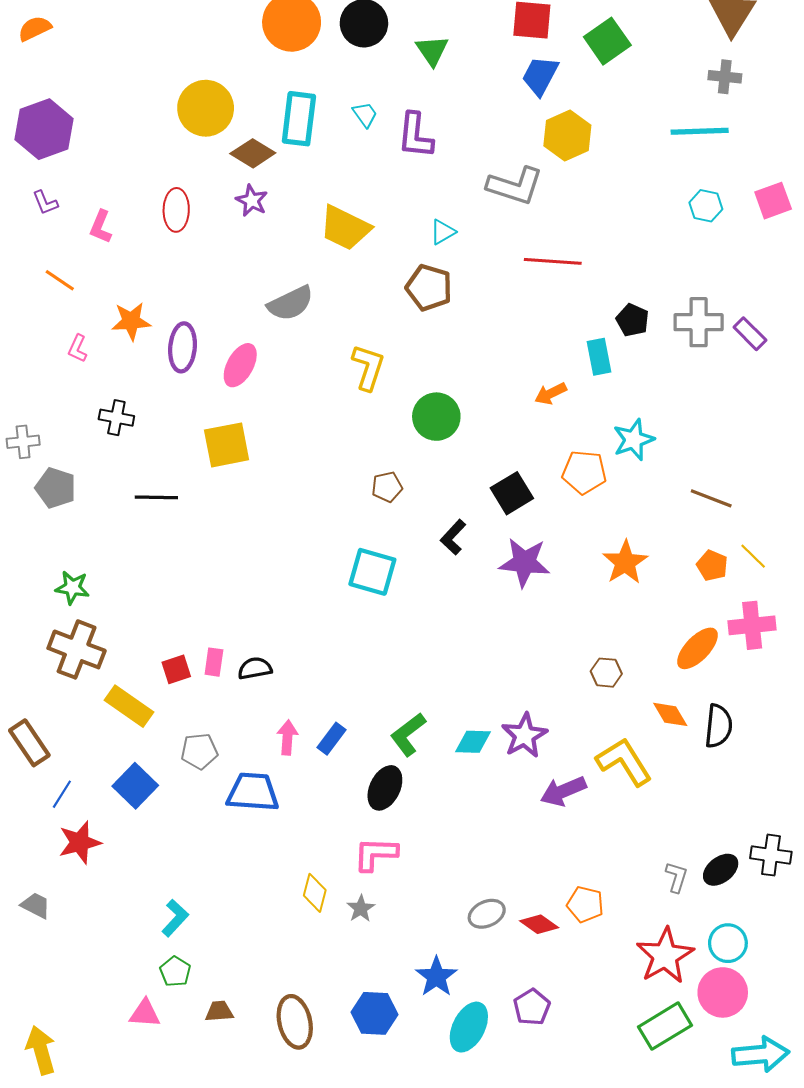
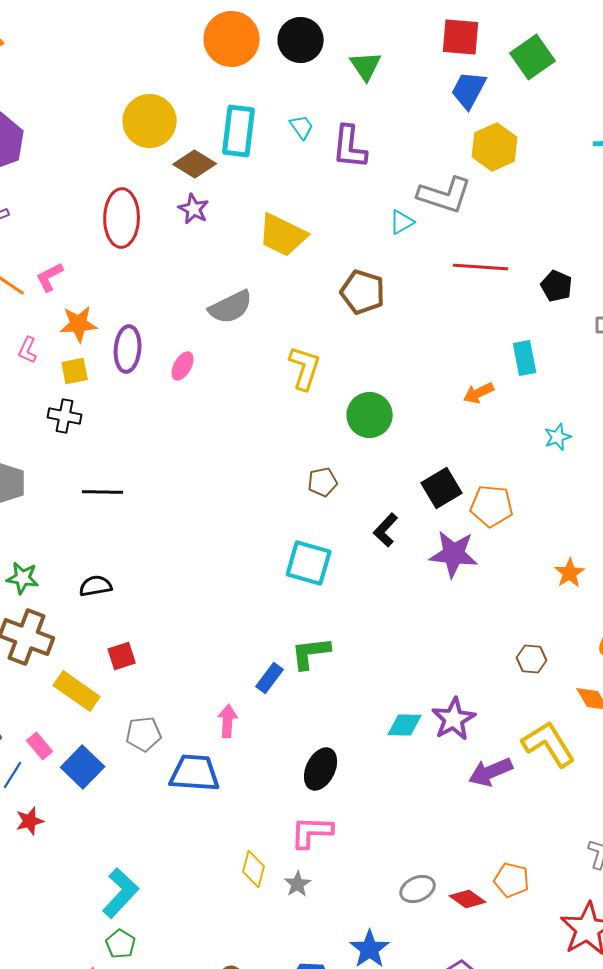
red ellipse: (176, 210) -> (122, 218), size x1.4
pink L-shape: (101, 227) -> (50, 277), moved, turned 40
cyan triangle: (443, 232) -> (402, 222), moved
black pentagon: (632, 320) -> (557, 286), moved
pink ellipse: (240, 365) -> (183, 366), size x0.7
cyan star: (634, 440) -> (558, 437), size x0.7
yellow square: (227, 445) -> (75, 371), moved, size x0.6
orange pentagon: (584, 472) -> (492, 506), moved
orange star: (625, 562) -> (570, 573), moved, size x0.7
pink rectangle: (214, 662) -> (40, 746), moved, turned -48
black semicircle: (255, 668) -> (96, 586), moved
green L-shape: (408, 734) -> (311, 653), moved, turned 30
blue rectangle: (331, 739) -> (270, 678), moved
red star: (80, 842) -> (30, 821), size x0.7
cyan L-shape: (175, 918) -> (121, 893), size x1.4

